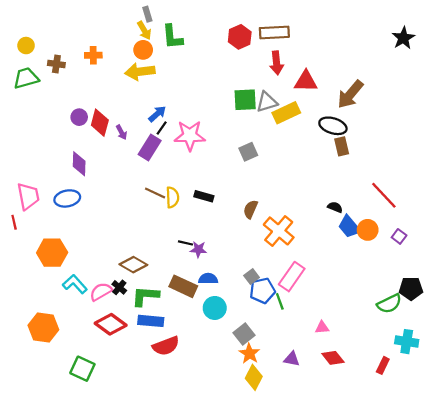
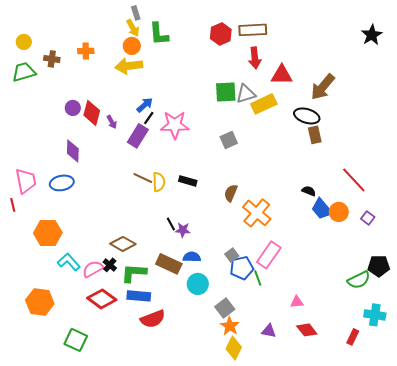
black line: (185, 243) -> (171, 224), turned 48

